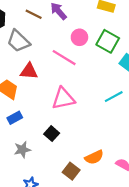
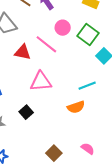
red triangle: (29, 71) -> (23, 52), moved
orange semicircle: (94, 157) -> (76, 107), moved
brown square: (71, 171) -> (54, 153), moved

